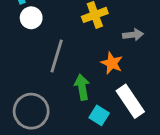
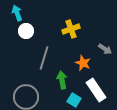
gray arrow: (133, 35) -> (105, 49), moved, turned 40

